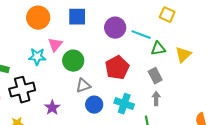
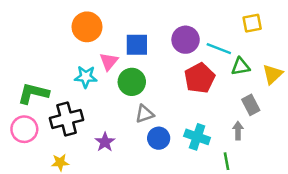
yellow square: (167, 15) -> (252, 23), turned -35
blue square: (77, 17) -> (137, 45), moved
red pentagon: (117, 68) -> (200, 78), moved
gray rectangle: (155, 76) -> (251, 105), moved

